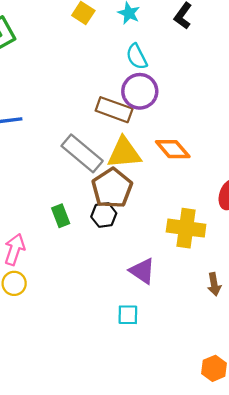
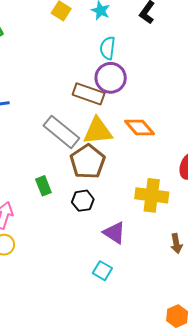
cyan semicircle: (137, 57) -> (108, 48), turned 35
black hexagon: (104, 215) -> (83, 201), moved
cyan square: (128, 315) -> (102, 271), turned 30

